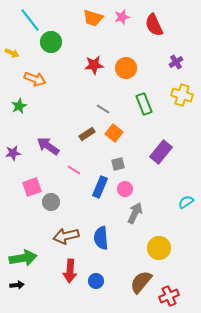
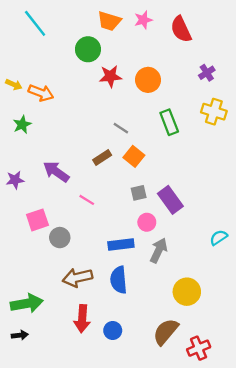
green circle: (51, 42) -> (88, 49), moved
yellow arrow: (12, 53) -> (14, 85), moved
purple rectangle: (161, 152) -> (170, 200), moved, turned -75
blue rectangle: (100, 187) -> (121, 245), moved, turned 60

